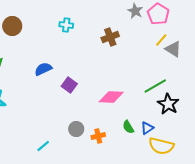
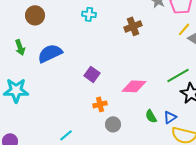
blue semicircle: (43, 69) -> (50, 53), moved, size x1.4
gray circle: (76, 129) -> (113, 124), moved
orange cross: (98, 136) -> (100, 104), moved

